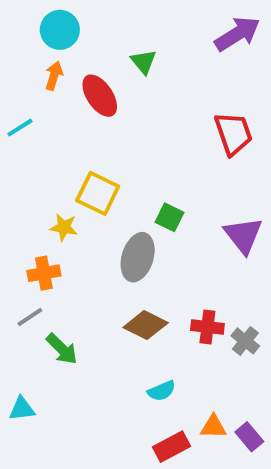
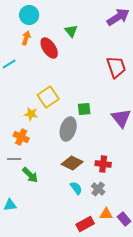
yellow square: (98, 193) -> (48, 97), turned 30
green square: (170, 217) -> (84, 109), turned -32
orange cross: (44, 273) -> (21, 137), turned 35
gray line: (30, 317) -> (14, 159), turned 32
gray cross: (245, 341) -> (98, 189), moved
cyan semicircle: (162, 391) -> (76, 188), moved, turned -104

